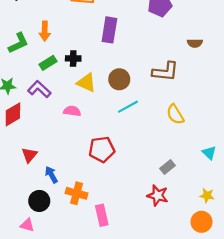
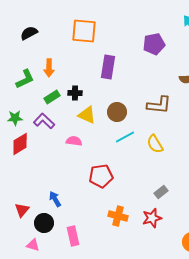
yellow semicircle: (175, 114) -> (155, 144), moved
red triangle: (29, 155) -> (22, 210), moved
orange cross: (77, 193) -> (118, 216), moved
red star: (158, 195) -> (152, 218), turned -30
pink rectangle: (102, 215) -> (73, 236), moved

